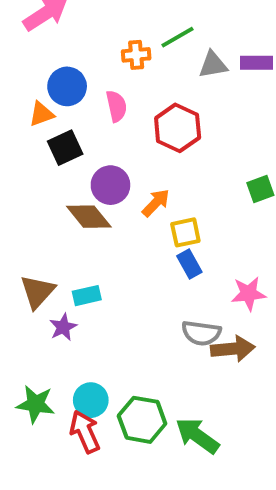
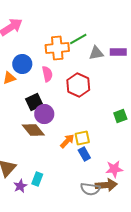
orange cross: (136, 55) -> (57, 48), size x1.6
black square: (65, 148) -> (34, 102), moved
orange arrow: (156, 203) -> (67, 141), moved
cyan rectangle: (87, 296) -> (37, 179), moved, turned -56
brown arrow: (233, 349) -> (106, 185), moved

